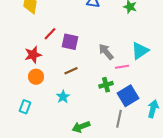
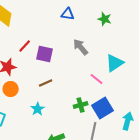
gray arrow: (106, 52) -> (81, 47), moved
pink line: (122, 67) -> (97, 79), turned 48
green cross: (106, 85) -> (81, 105), moved

